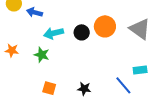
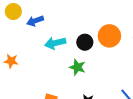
blue arrow: (34, 12) -> (35, 21), turned -35
green star: (42, 55) -> (77, 67), moved

